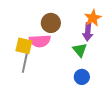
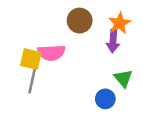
brown circle: (51, 23) -> (80, 21), moved
green triangle: (80, 50) -> (123, 78), moved

